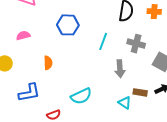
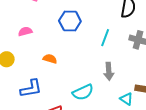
orange semicircle: (48, 63) -> (50, 59), turned -72
gray arrow: (120, 69) -> (109, 71), moved

